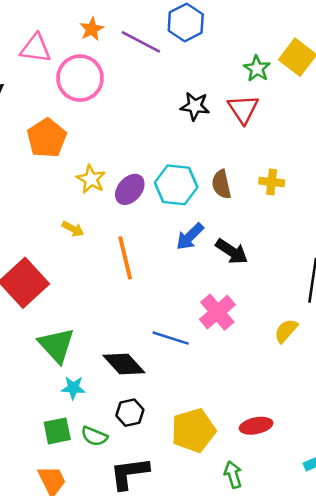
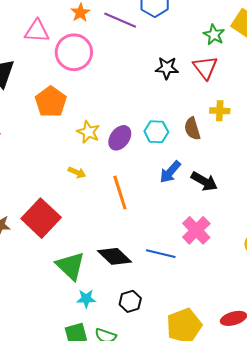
yellow cross: (272, 182) -> (220, 111), moved
cyan hexagon: (176, 185) -> (156, 132), size x0.7
black diamond: (124, 364) -> (114, 256), moved
black hexagon: (130, 413) -> (130, 301), moved

